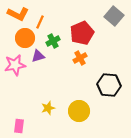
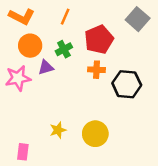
orange line: (40, 22) -> (65, 17), moved
orange cross: (80, 58) -> (97, 70), turned 32
black hexagon: (109, 85) -> (127, 84), moved

